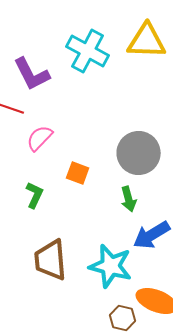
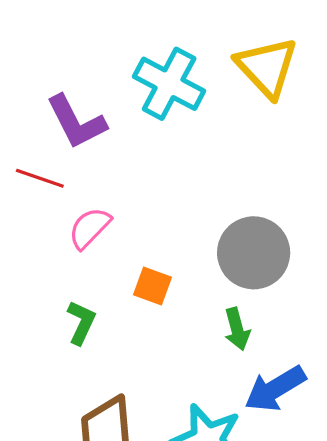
yellow triangle: (147, 41) -> (267, 67), turned 45

